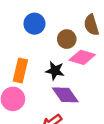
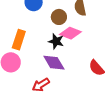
black star: (55, 71) -> (56, 41), moved

